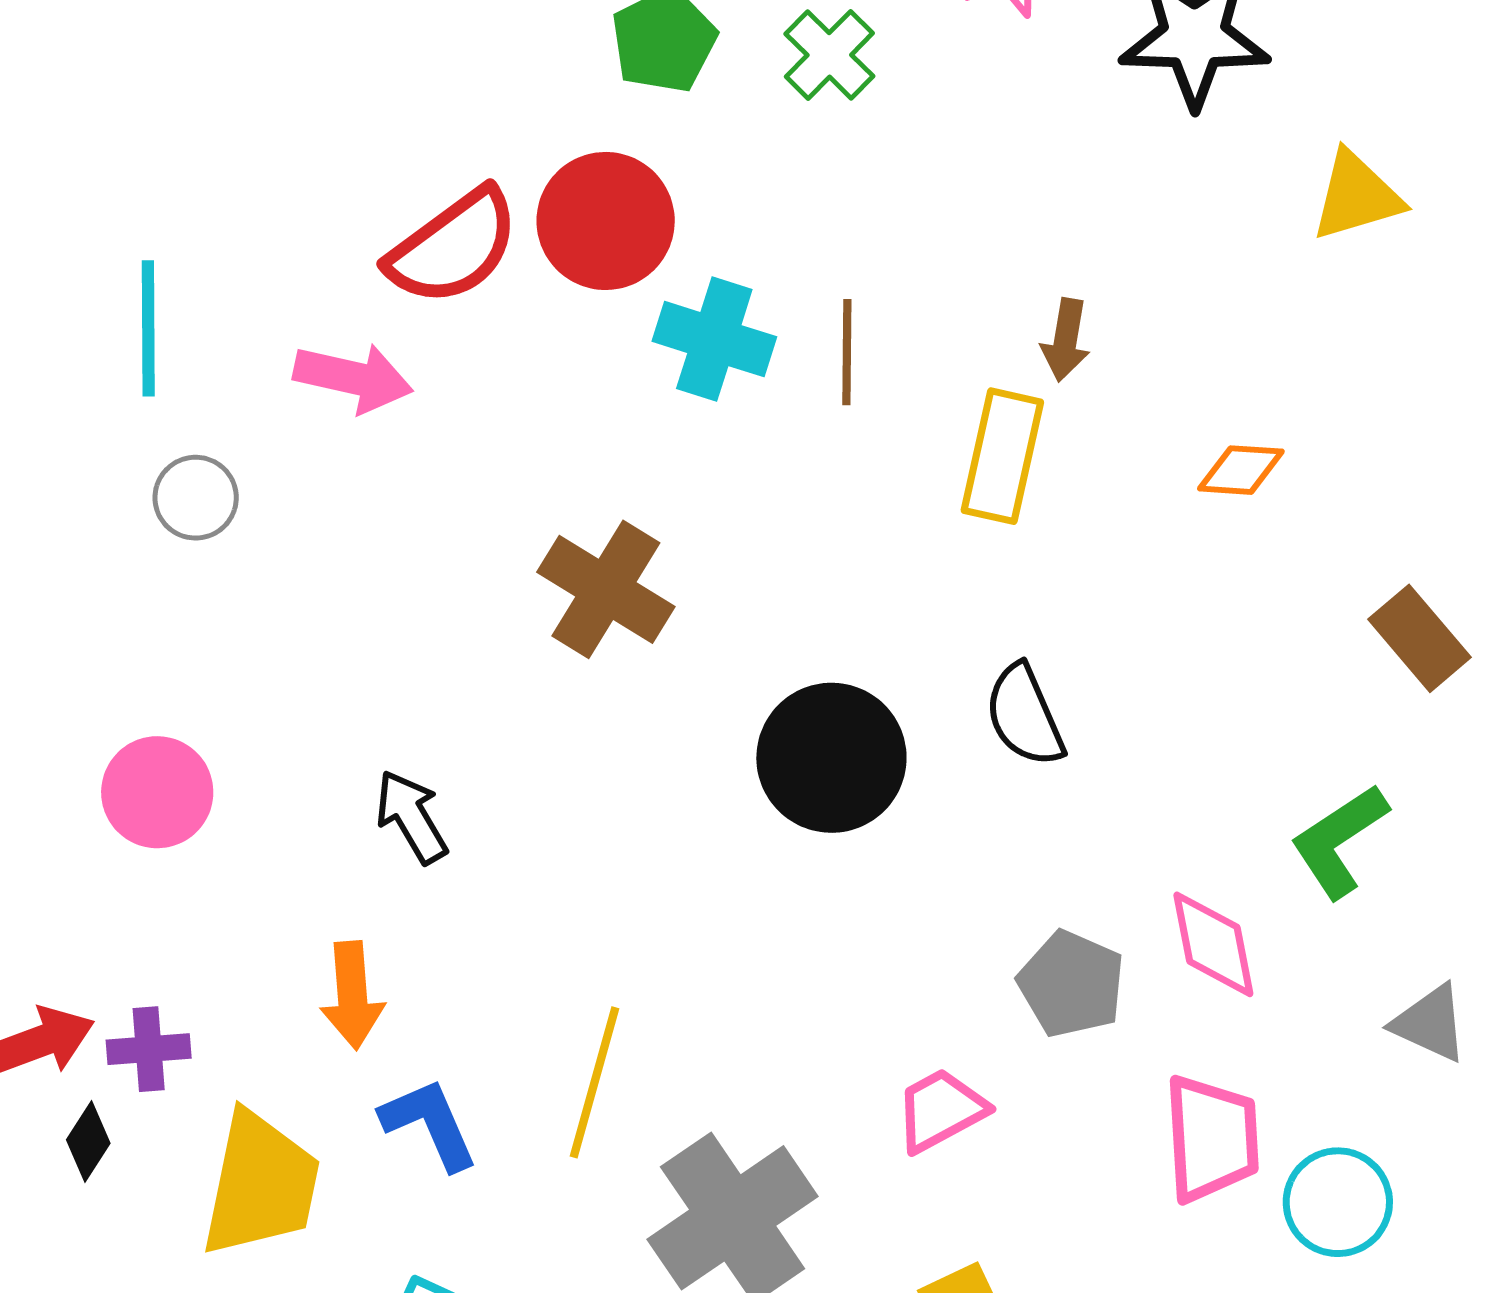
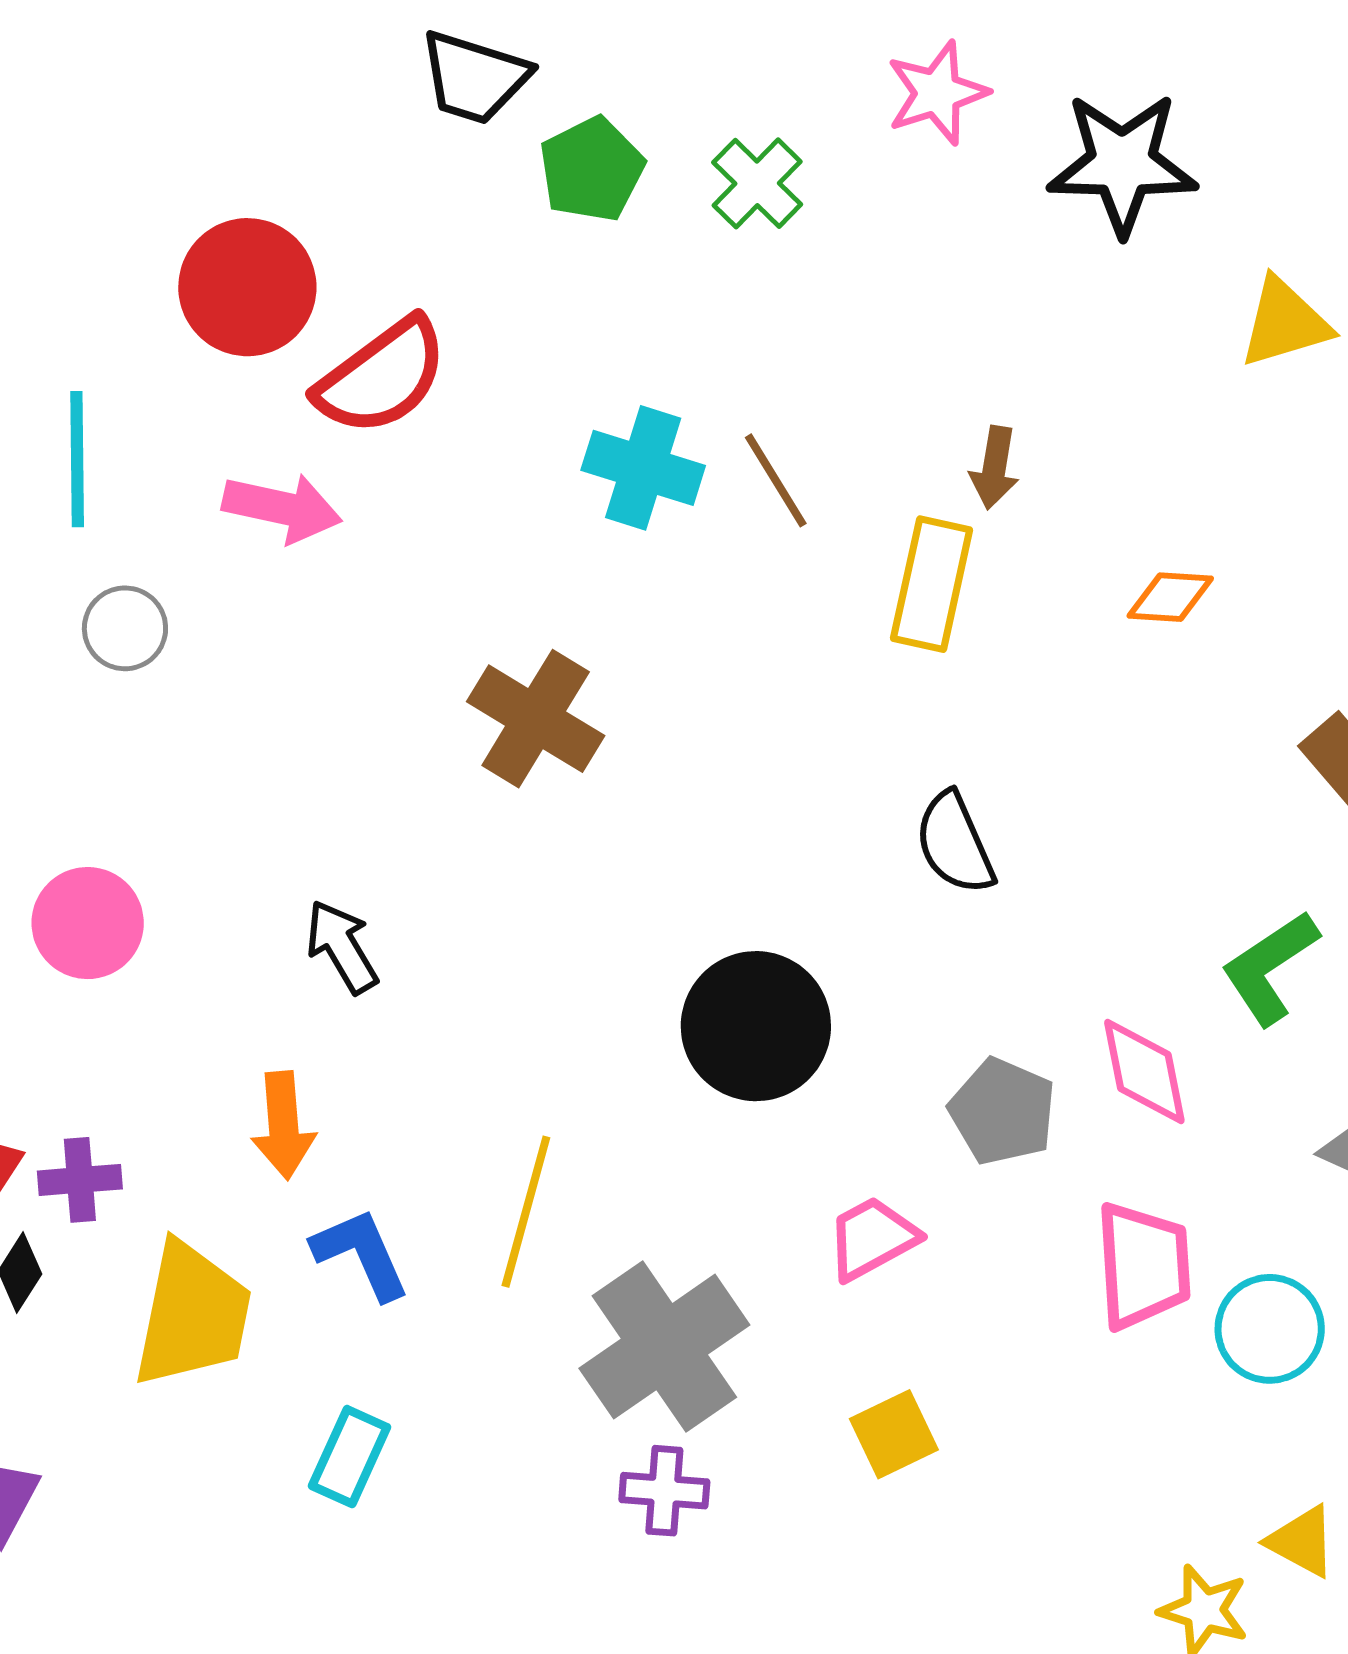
red circle: (606, 221) -> (247, 287), moved
brown line: (847, 352) -> (776, 480), turned -32
black circle: (831, 758) -> (756, 1026), moved

